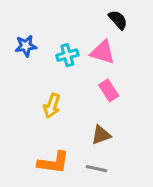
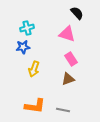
blue star: (26, 46) -> (23, 47), moved
cyan cross: (67, 55) -> (27, 28), moved
brown triangle: (101, 135) -> (68, 79), moved

